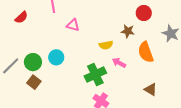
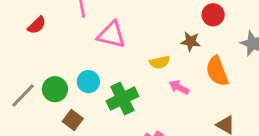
pink triangle: (73, 25) -> (111, 35), size x1.5
green cross: (95, 74) -> (122, 99), moved
brown square: (34, 82) -> (73, 120), moved

